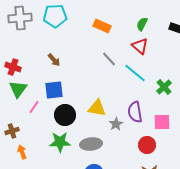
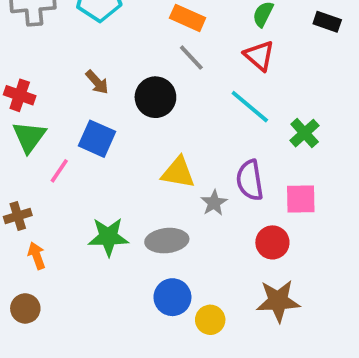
gray line: (109, 59) -> (191, 58), moved
blue square: (54, 90) -> (97, 139), turned 30
black circle: (65, 115) -> (155, 97), moved

